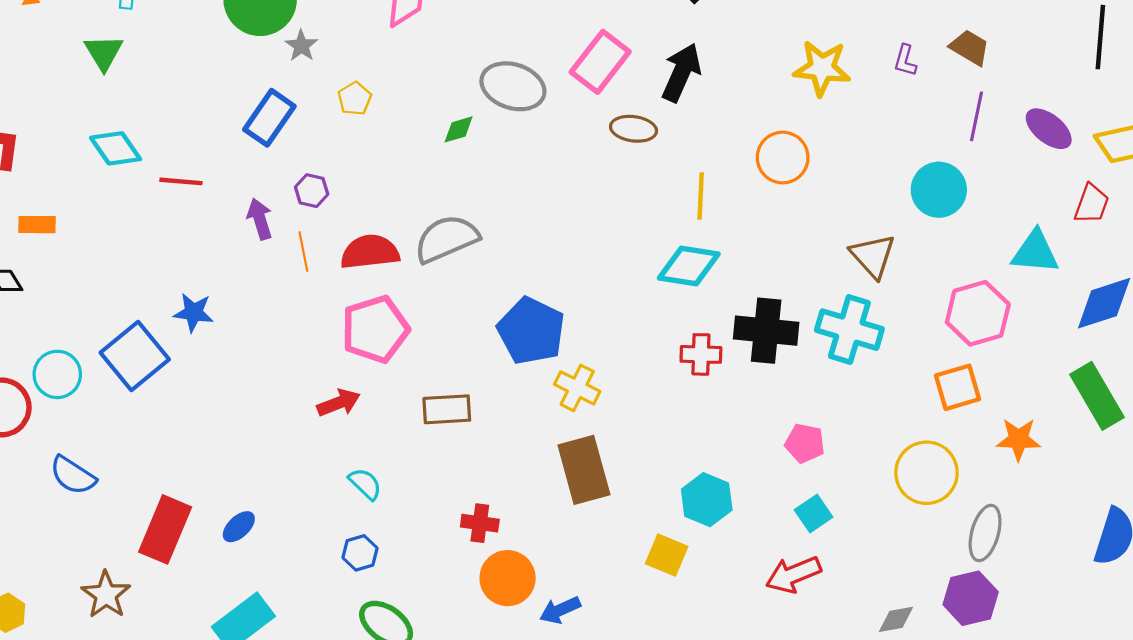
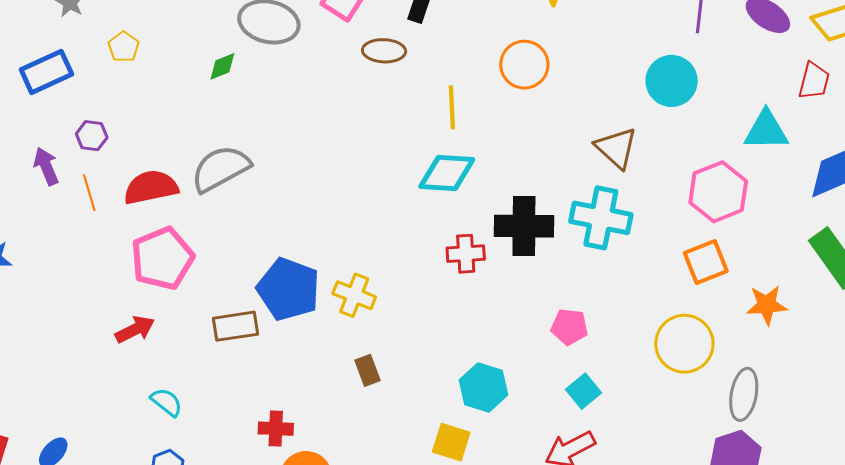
blue rectangle: (269, 118) -> (46, 72), turned 36
blue pentagon: (531, 331) -> (288, 289), moved
brown rectangle: (584, 470) -> (367, 370), size x0.5

